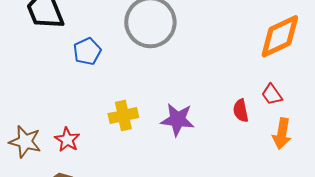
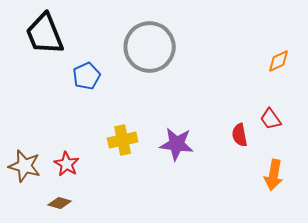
orange diamond: (280, 36) -> (279, 61), size x0.5
orange arrow: (282, 134) -> (274, 175), moved

